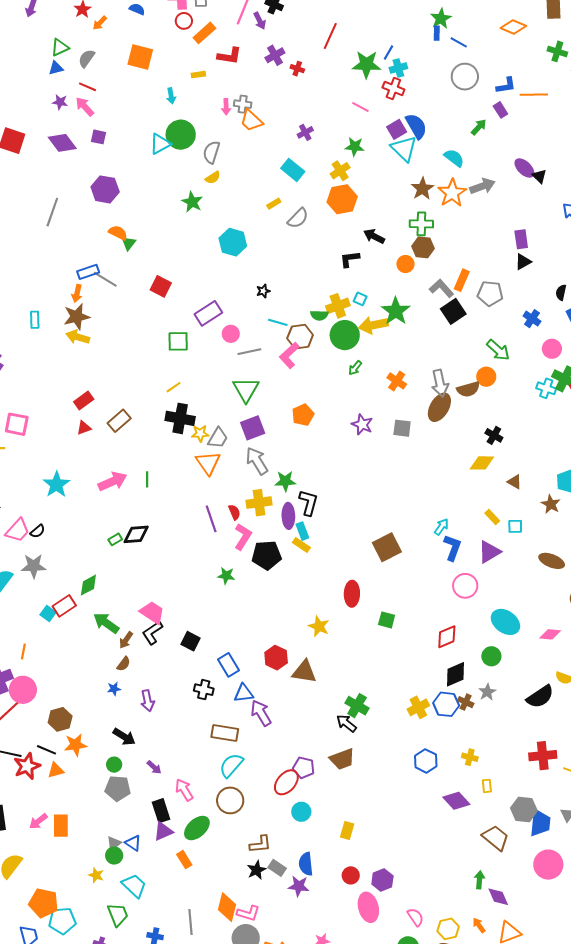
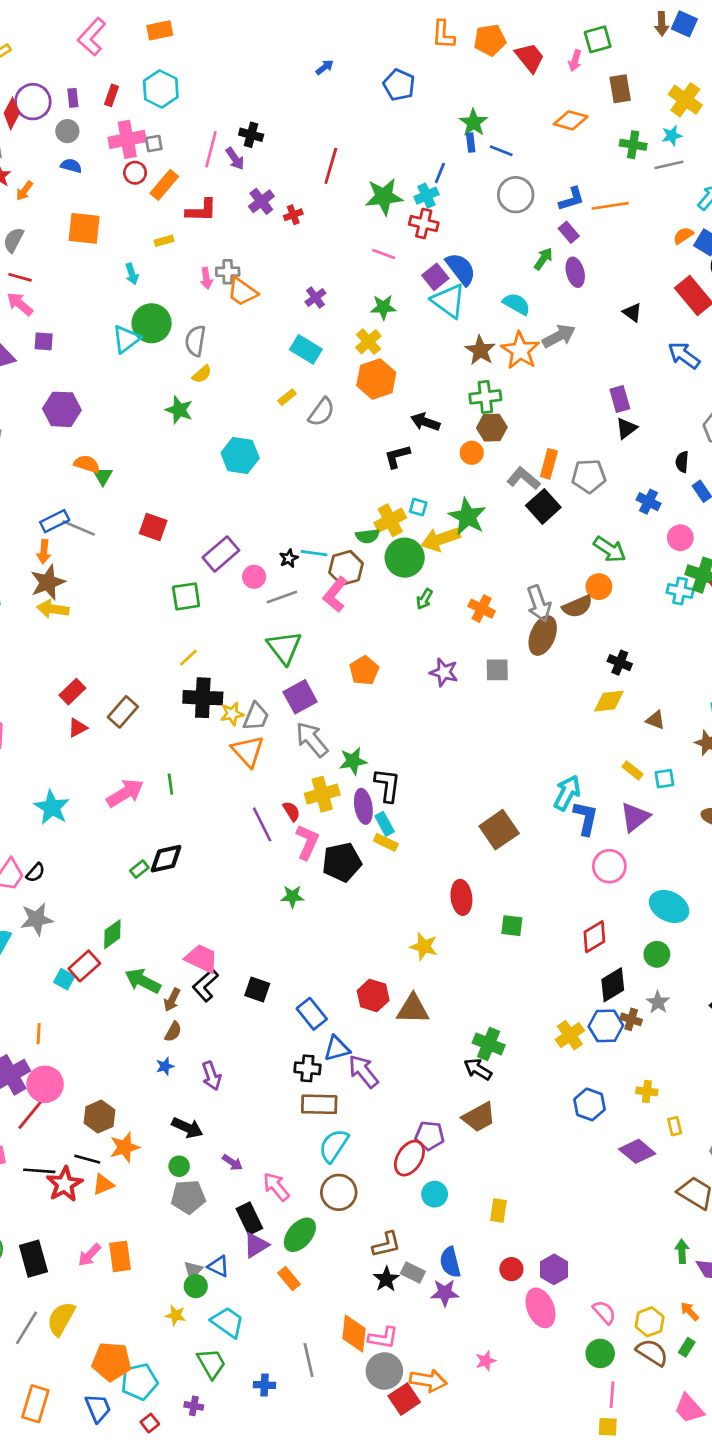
blue line: (388, 52) -> (440, 173), moved
red cross: (297, 69) -> (293, 215), turned -32
purple ellipse: (524, 168) -> (575, 272), moved, turned 40
black star: (263, 291) -> (289, 558), moved
cyan arrow: (441, 527) -> (567, 793), size x1.5
black cross: (204, 690) -> (307, 1068), moved

